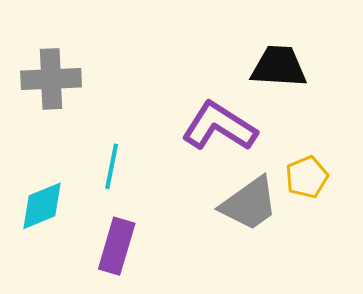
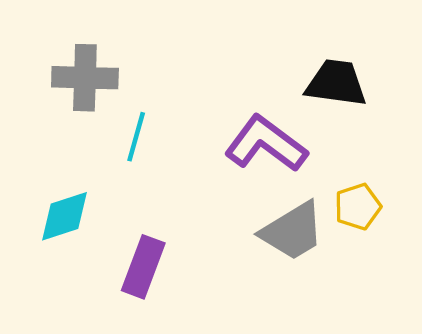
cyan line: (112, 166) -> (136, 137), moved

